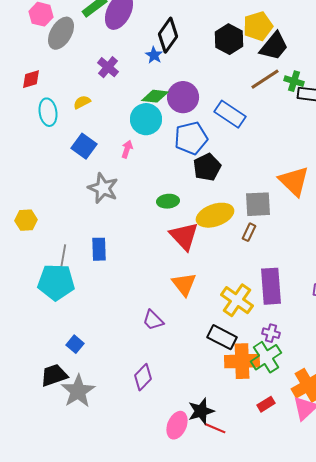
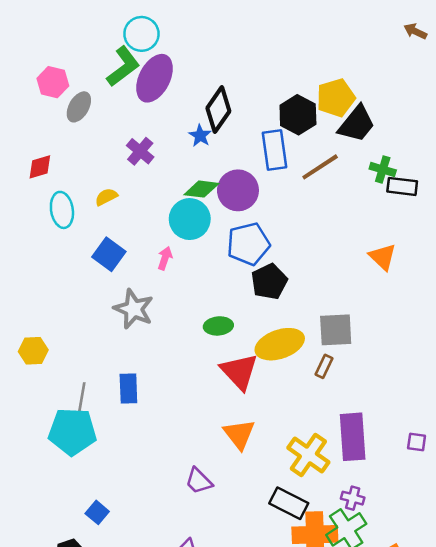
gray ellipse: (61, 33) -> (79, 107), size x0.7
brown line: (265, 79) -> (320, 167), moved
blue rectangle: (230, 114) -> (274, 150), moved, turned 48
orange triangle: (294, 181) -> (383, 257), moved, size x0.7

